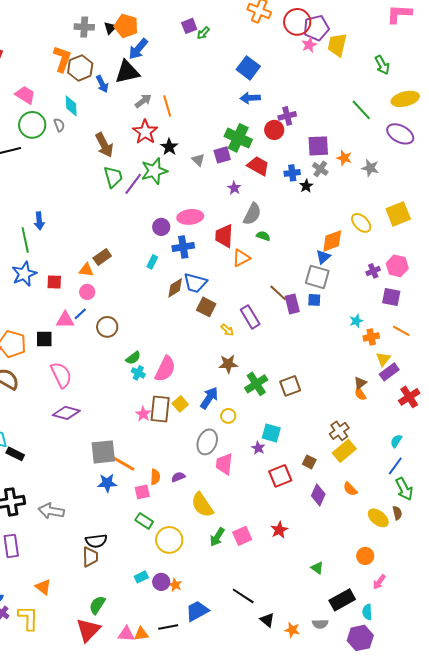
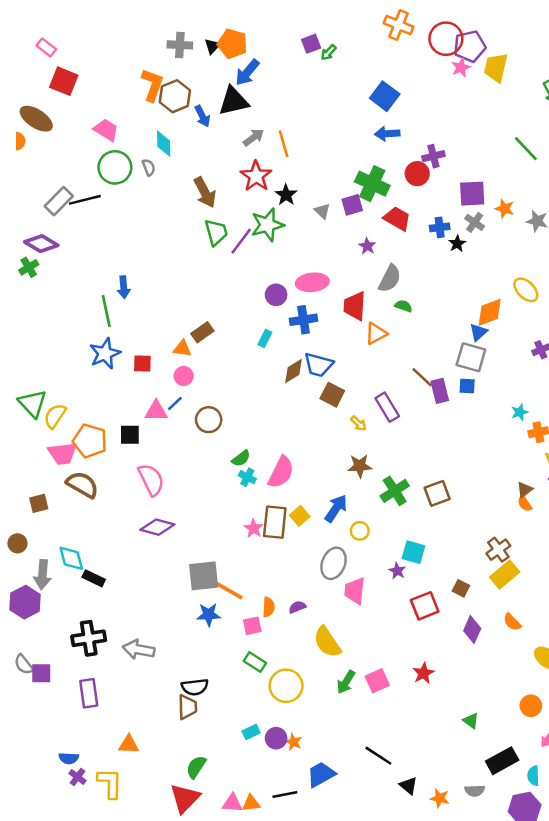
orange triangle: (43, 587) -> (129, 744), turned -36

